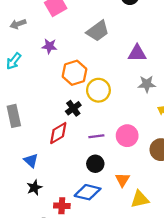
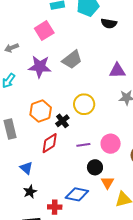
gray trapezoid: (98, 31) -> (72, 60), moved
purple star: (49, 46) -> (40, 67), size x1.6
orange hexagon: (74, 73) -> (41, 111), moved
black circle: (95, 164) -> (95, 167), moved

